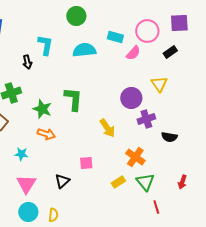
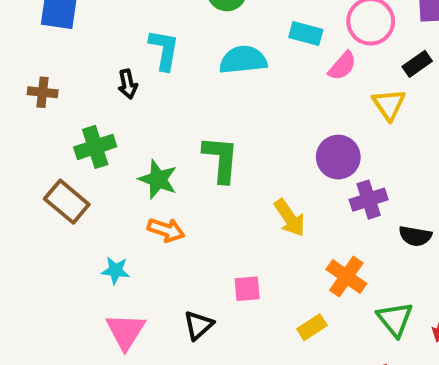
yellow triangle: (159, 84) -> (389, 104), moved
green triangle: (145, 182) -> (395, 319), moved

